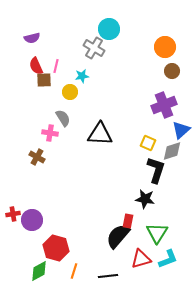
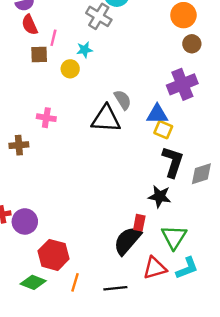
red semicircle: (36, 66) -> (30, 25), moved
gray semicircle: (63, 118) -> (123, 100), moved
blue triangle: (181, 130) -> (157, 114), moved, turned 42
gray diamond: (172, 151) -> (201, 174), moved
brown cross: (37, 157) -> (19, 145), moved, turned -35
green diamond: (39, 271) -> (33, 282), turned 50

